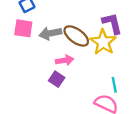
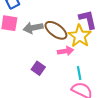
pink arrow: (65, 60) -> (66, 51), moved
cyan line: (114, 85) -> (79, 73), moved

